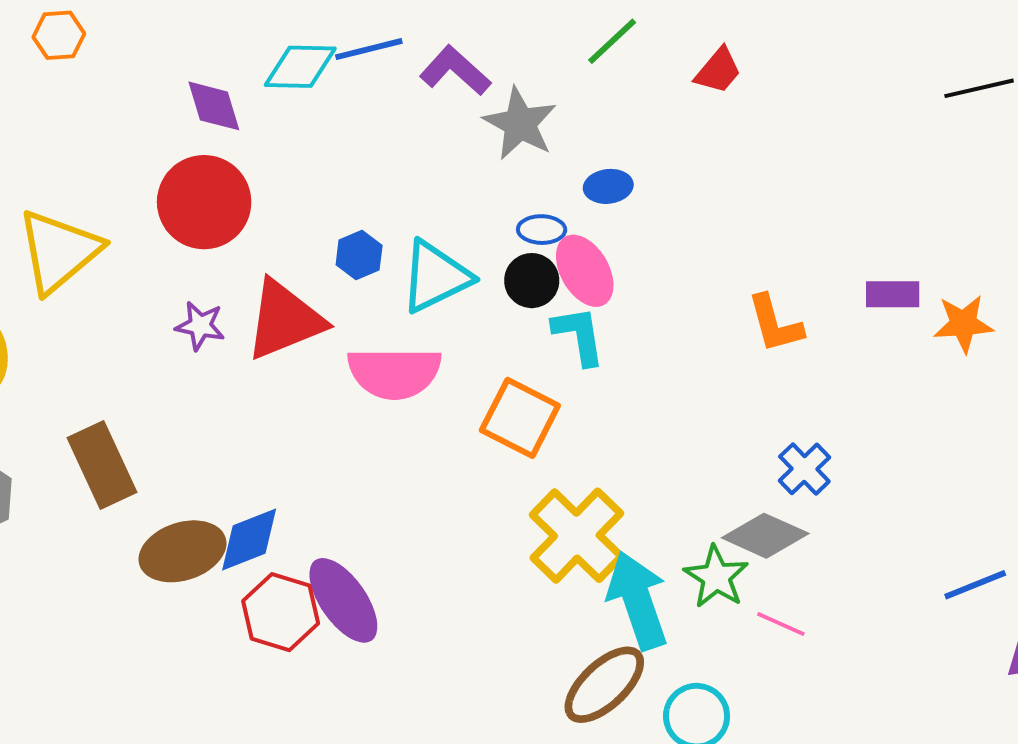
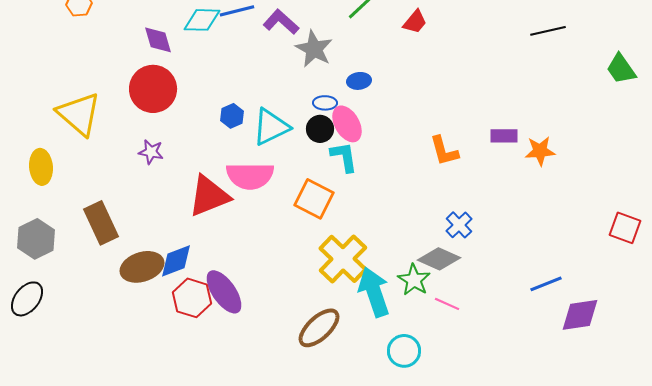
yellow triangle: (59, 251) -> (79, 114), turned -39
red triangle: (285, 320) -> (209, 196), moved
brown ellipse: (604, 685) -> (319, 328), moved

